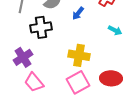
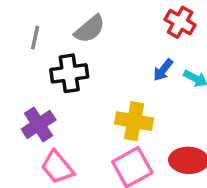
blue arrow: (78, 13) -> (163, 70), moved

